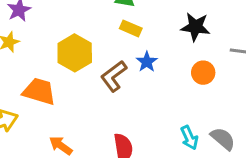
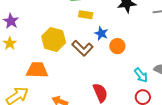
orange circle: (203, 73) -> (117, 46), moved
brown L-shape: (114, 76) -> (82, 48), turned -85

